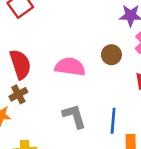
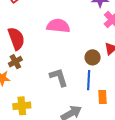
brown circle: (111, 55) -> (93, 57), moved
pink semicircle: (70, 67) -> (58, 26), moved

